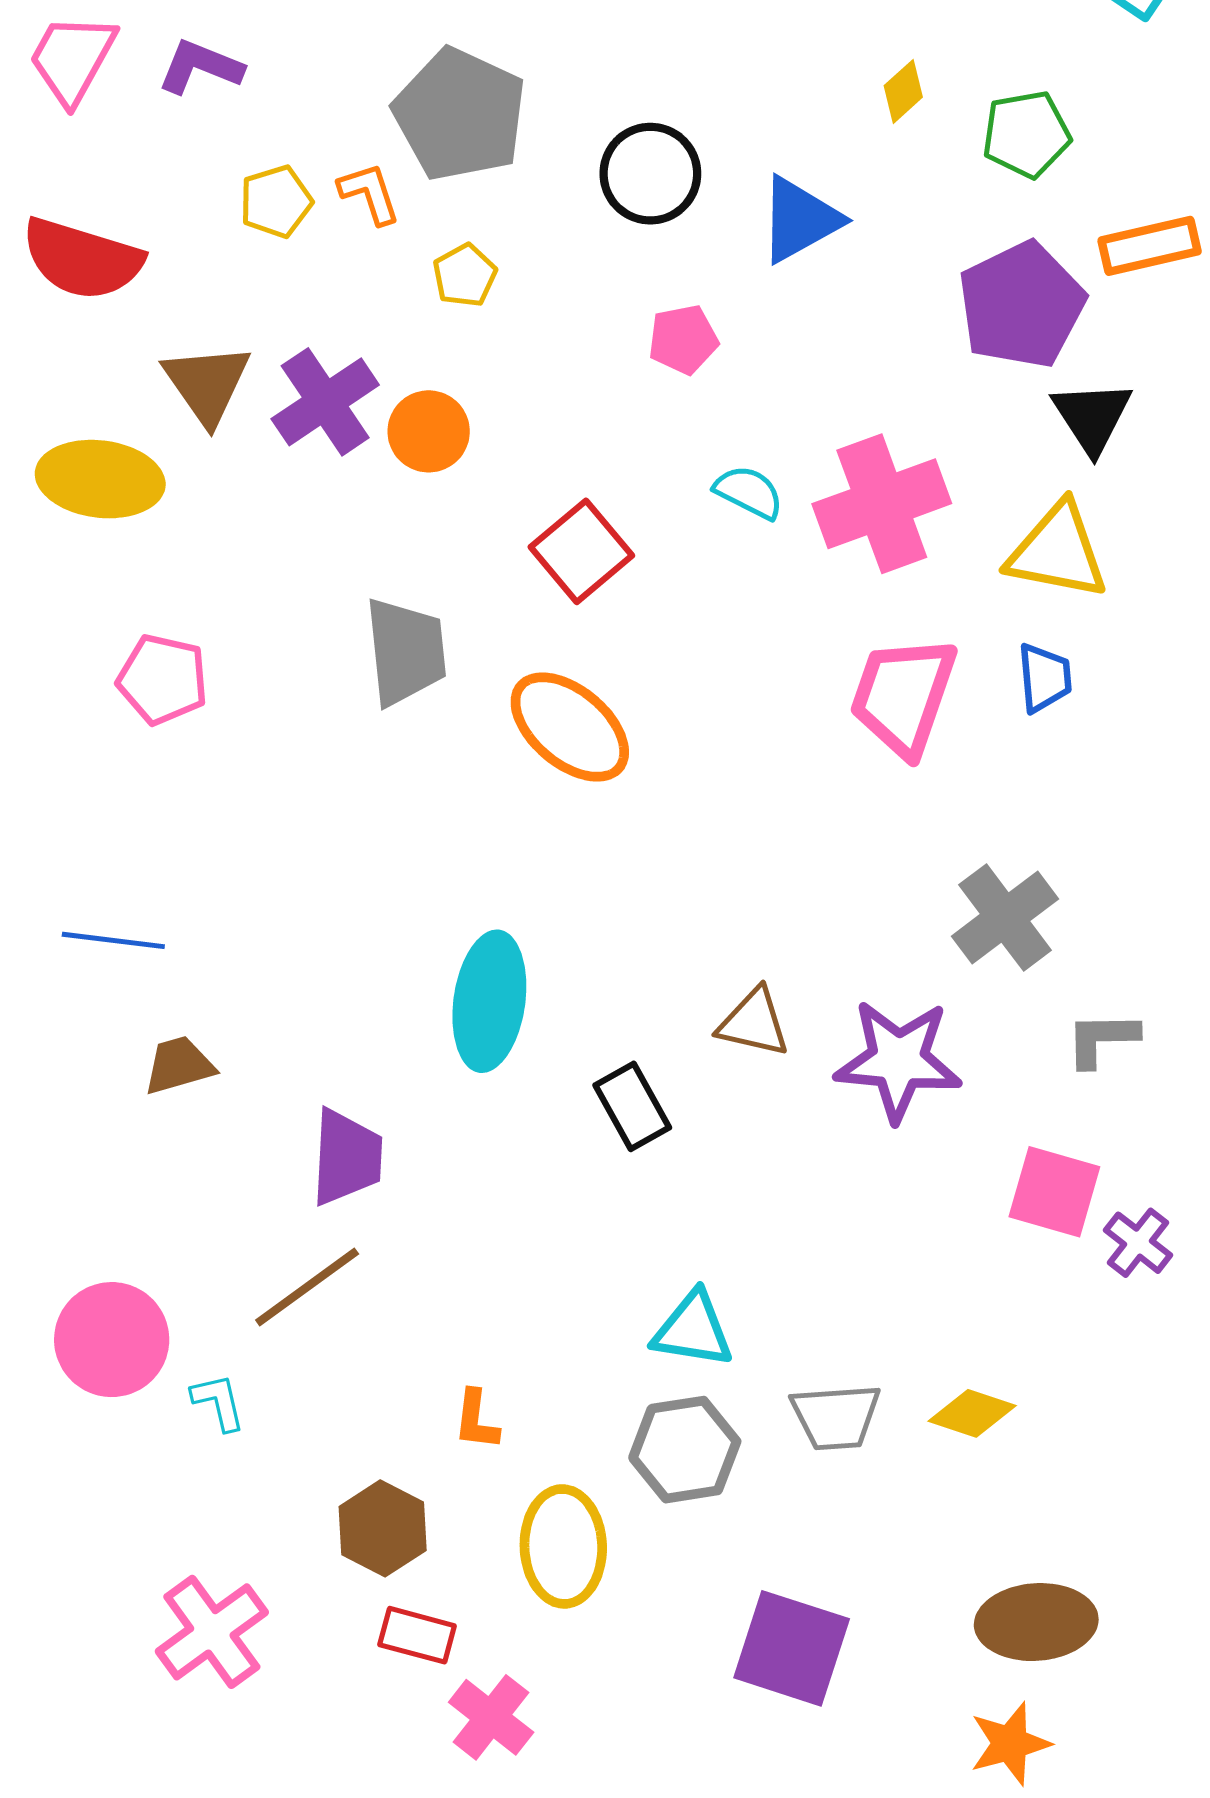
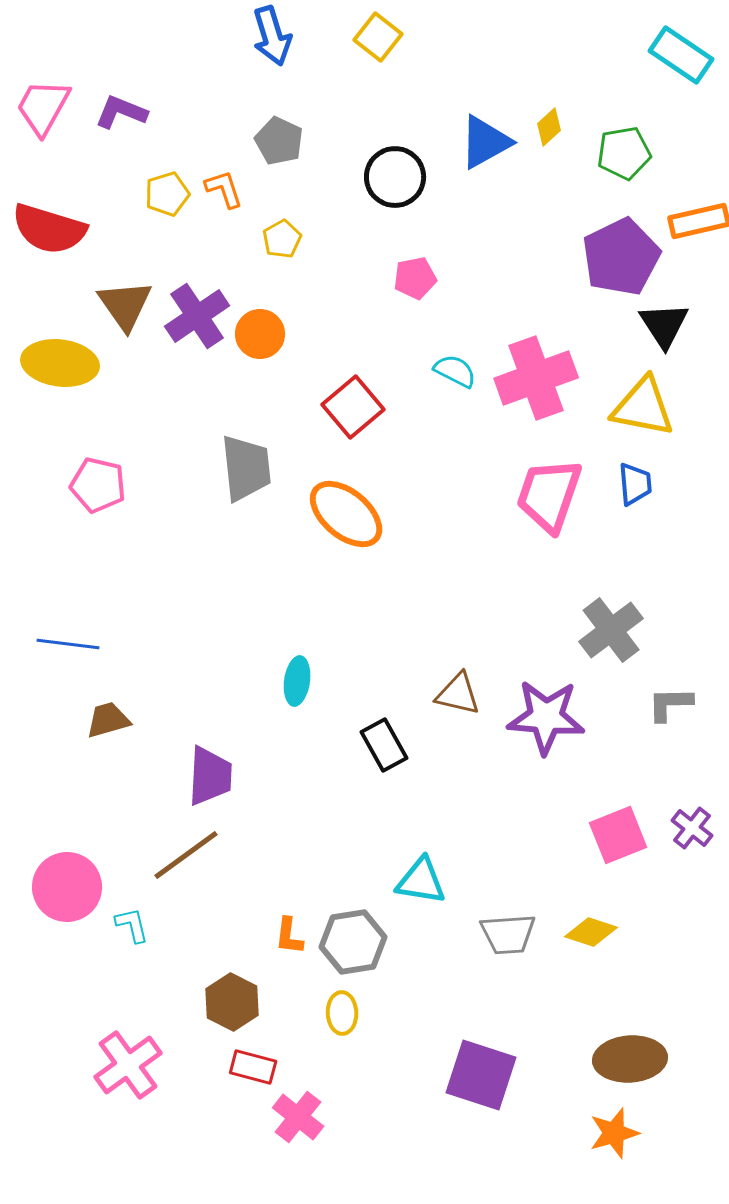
gray pentagon: (460, 114) -> (279, 141), size x0.6
blue triangle: (800, 220) -> (485, 142), moved
cyan ellipse: (489, 1001) -> (297, 681), size x0.6
pink square: (1054, 1192) -> (618, 835), moved, turned -38
gray hexagon: (685, 1450) -> (353, 942), moved
yellow ellipse: (563, 1546) -> (342, 1013), size x0.6

